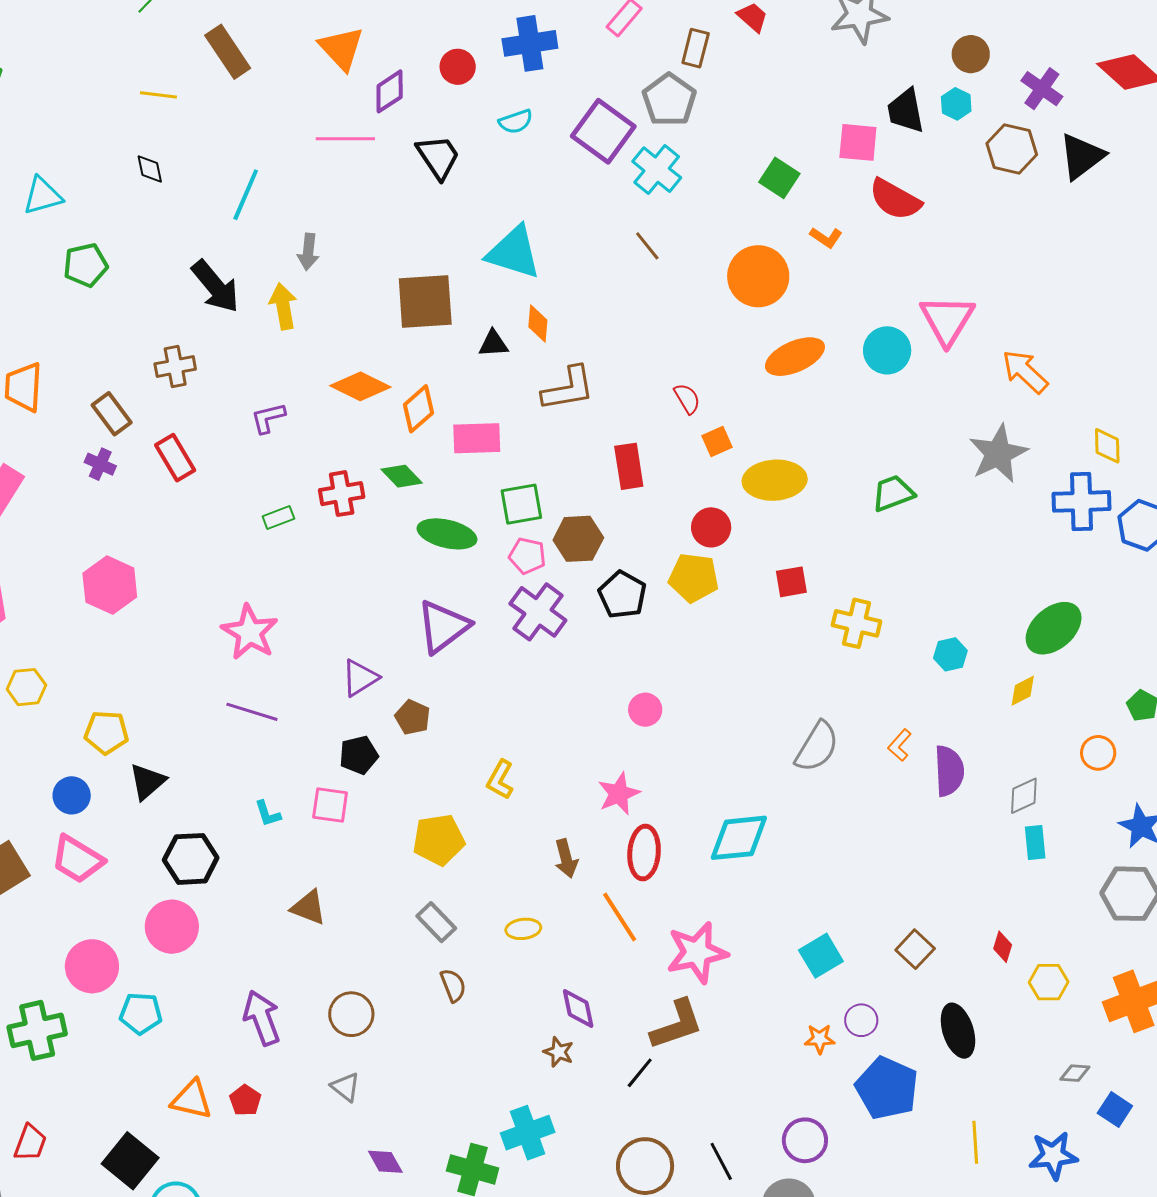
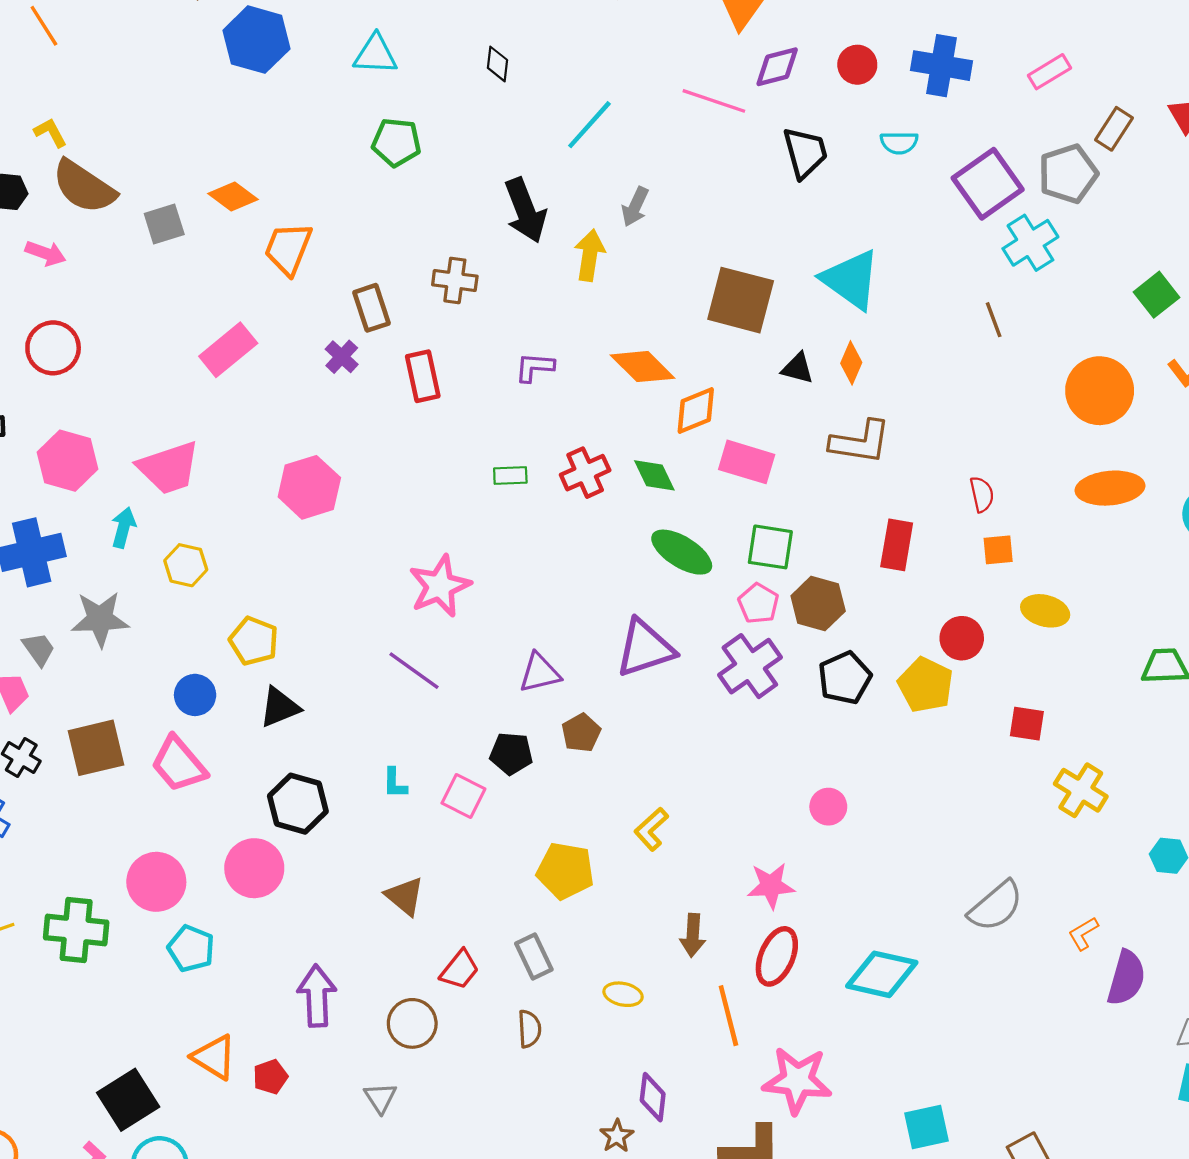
yellow ellipse: (775, 480) -> (1045, 611), size x0.7
red cross: (342, 494) -> (585, 473), turned -33
red trapezoid: (30, 1143) -> (460, 970), moved

